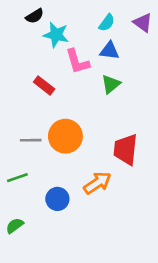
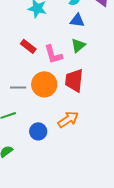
pink L-shape: (77, 61) -> (53, 54), moved
red trapezoid: (125, 150) -> (74, 80), moved

